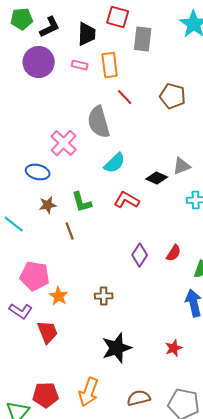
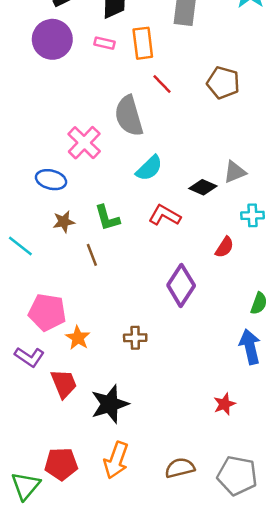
red semicircle: (174, 253) -> (224, 247), moved
purple diamond: (140, 255) -> (181, 285), size x1.4
black star: (117, 348) -> (110, 404), moved

